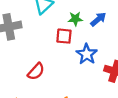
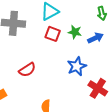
red square: (64, 36) -> (53, 34), moved

